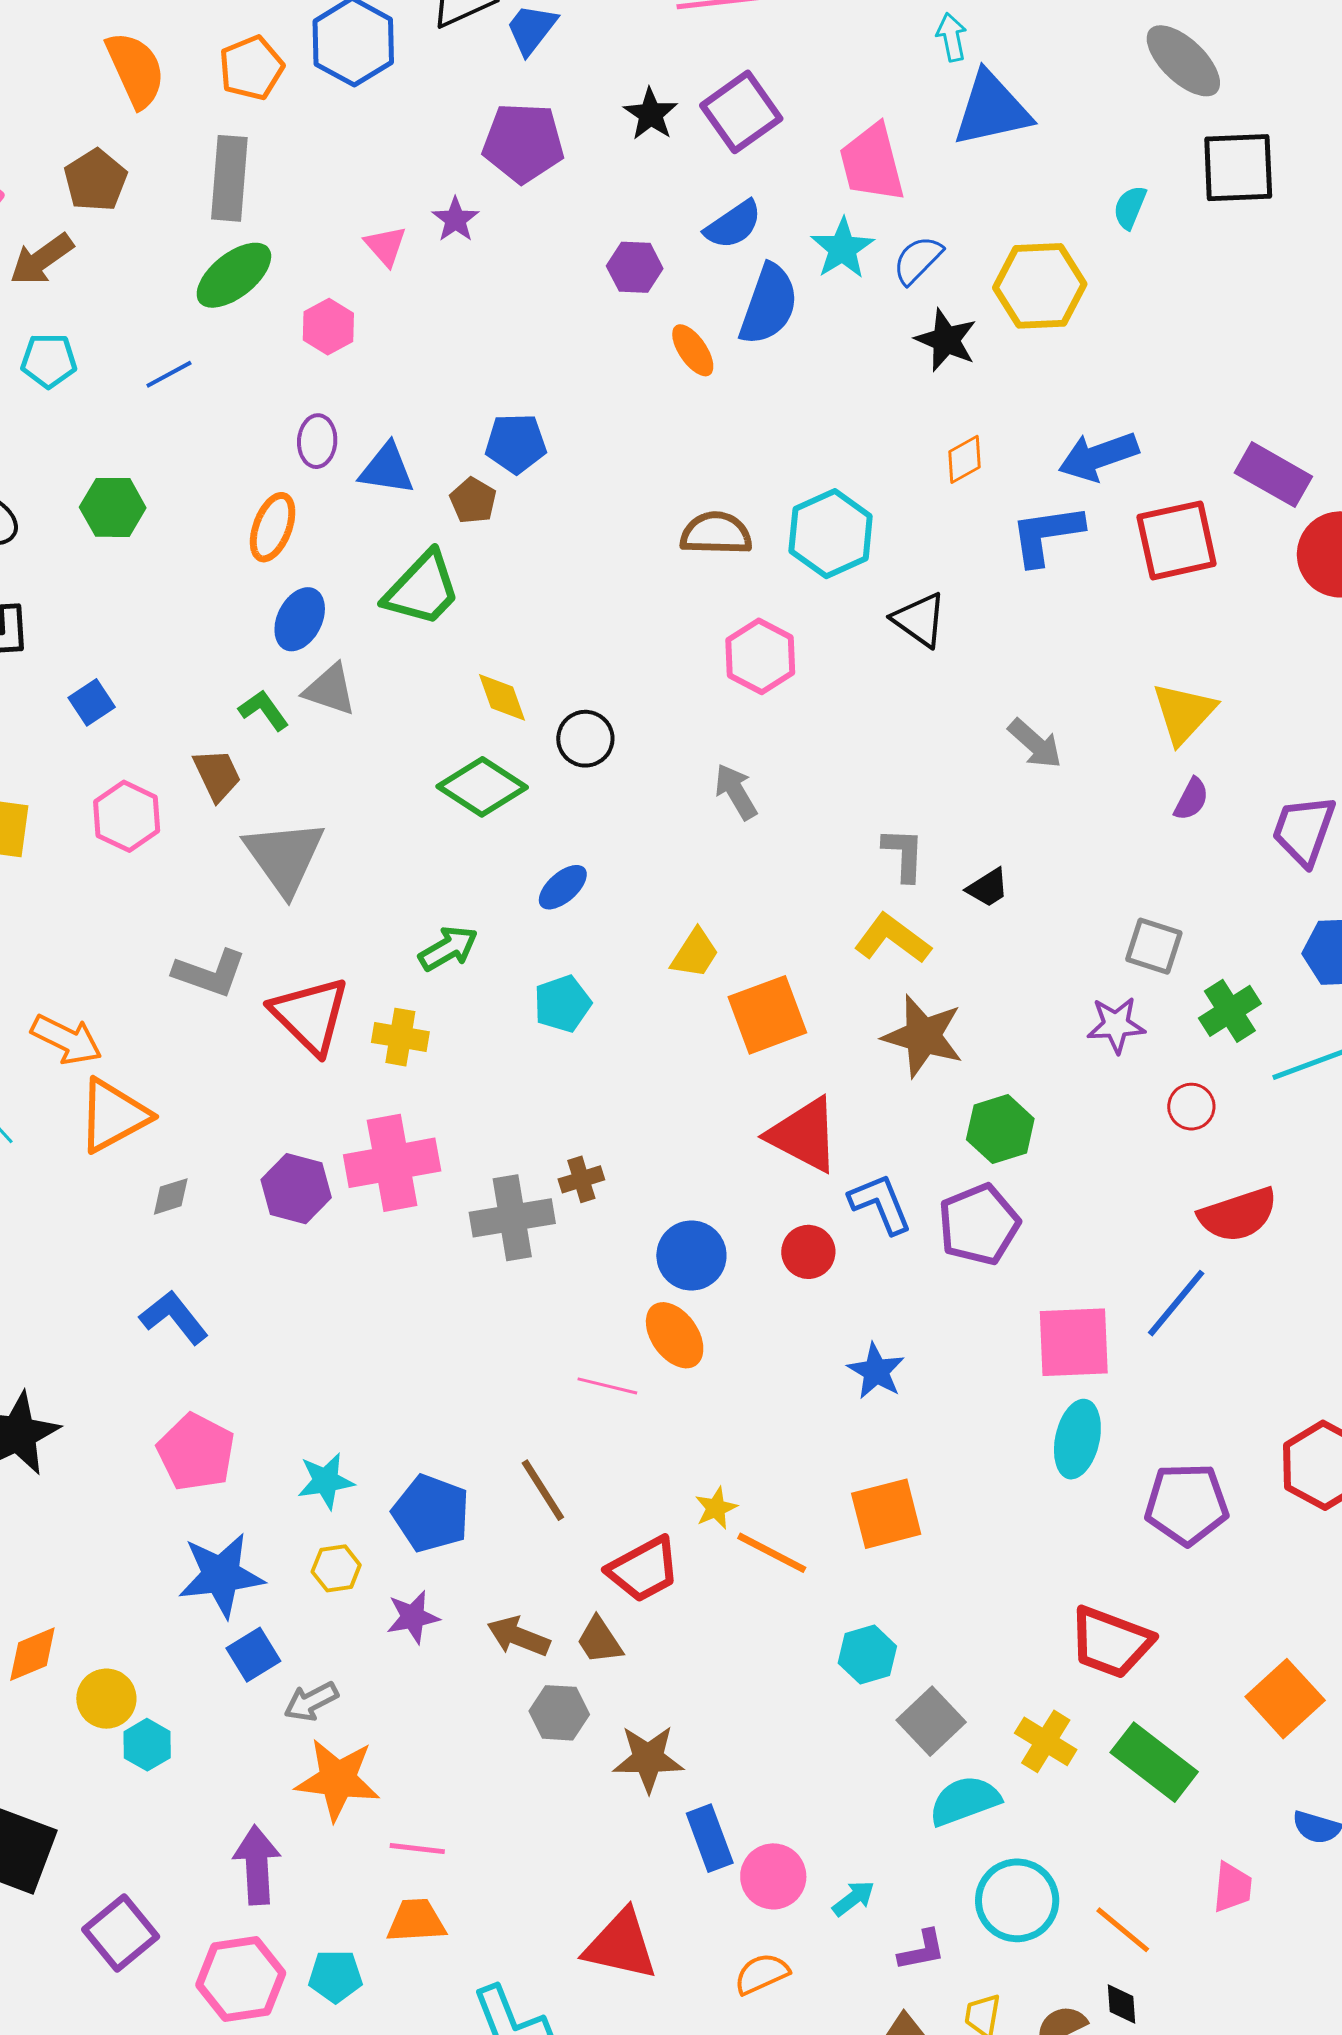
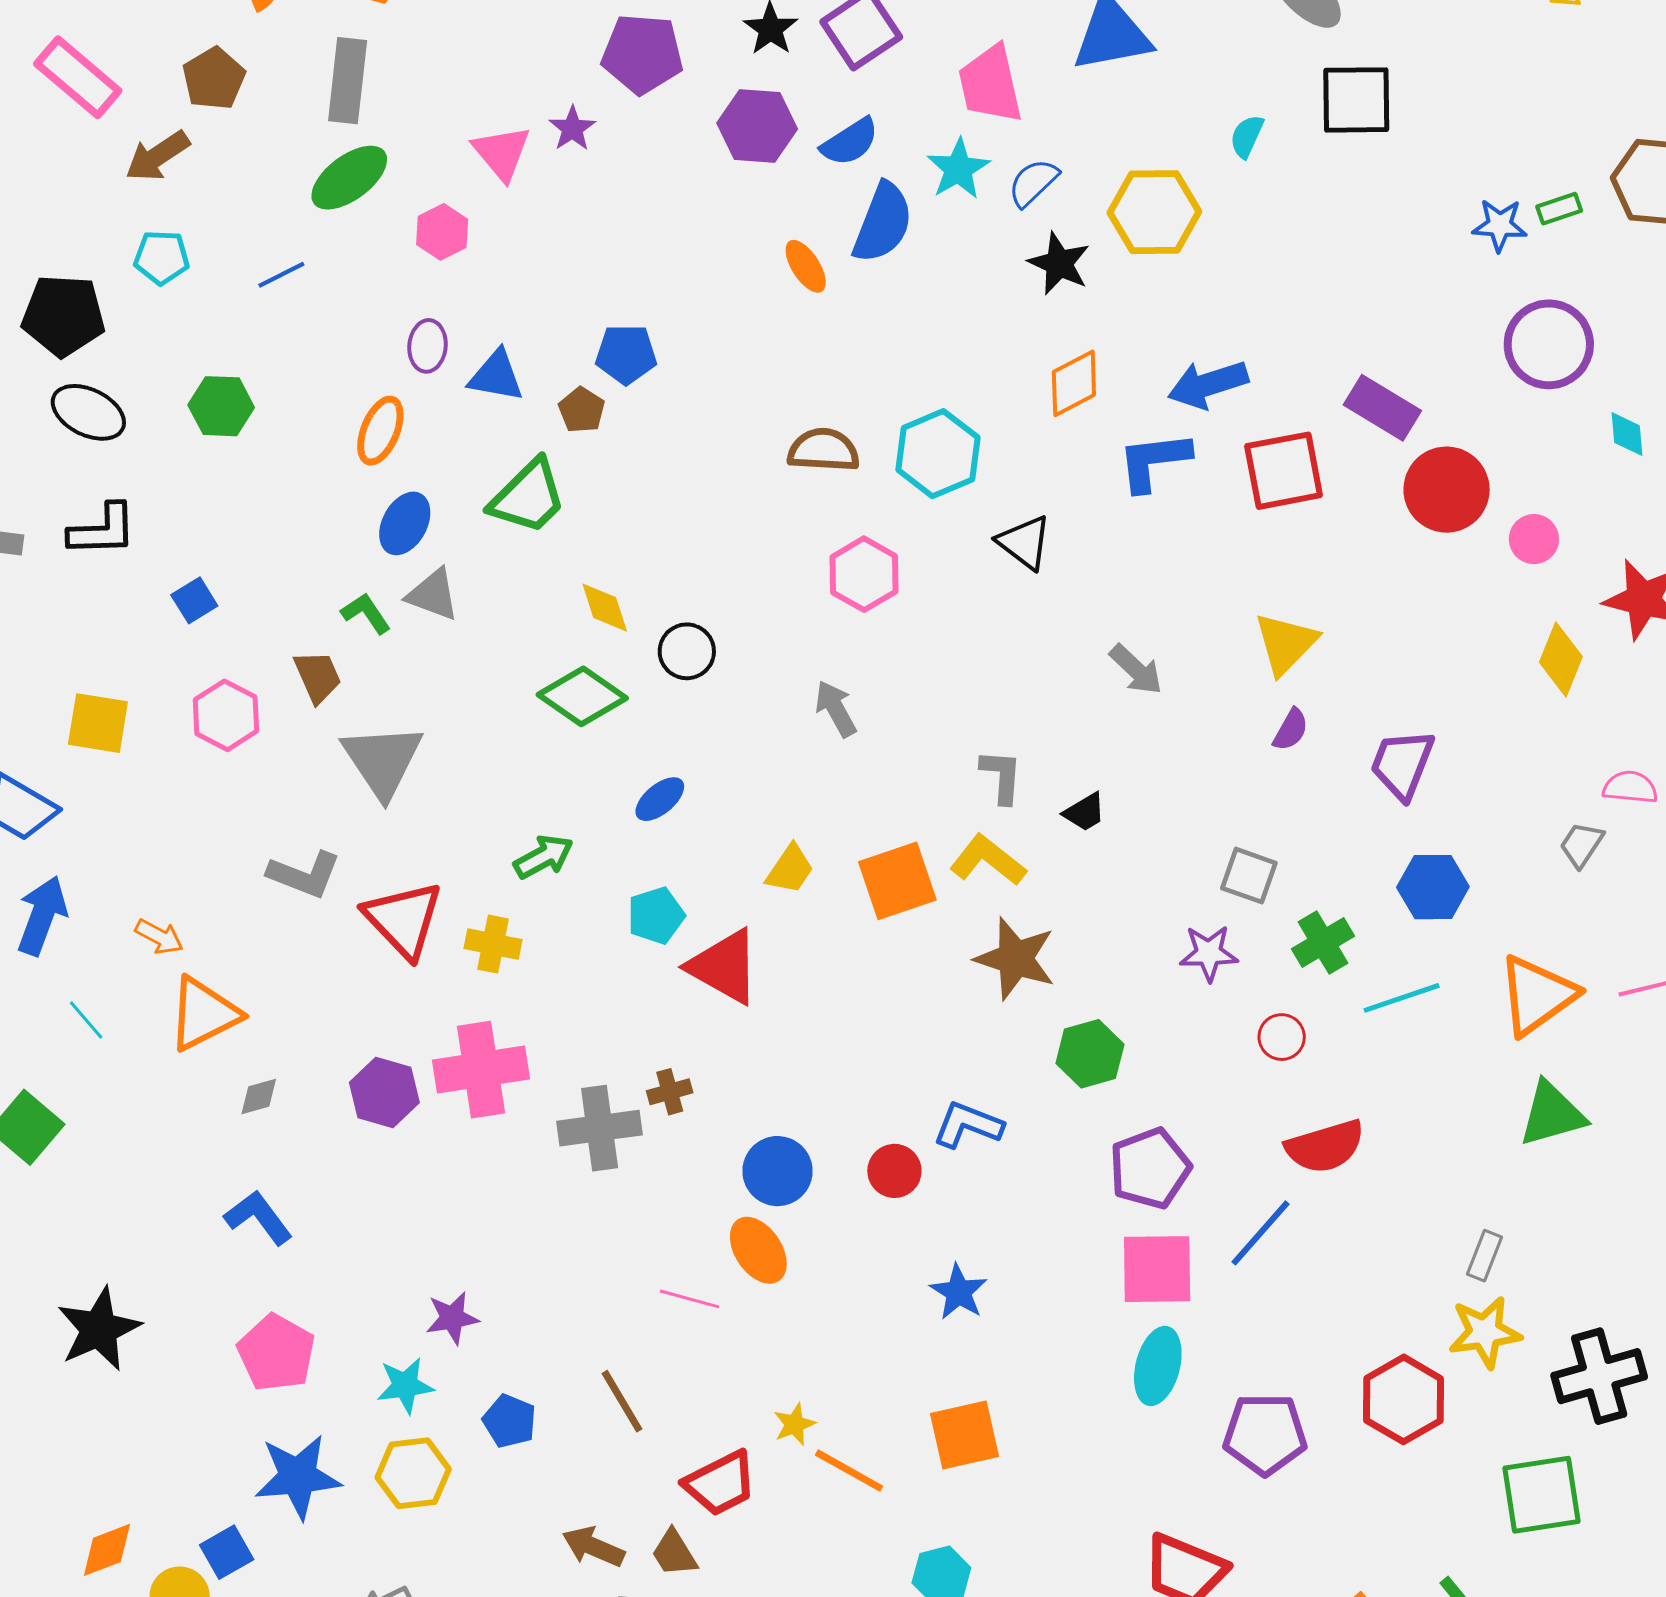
pink triangle: (386, 246) -> (502, 153), size x1.4
purple hexagon: (635, 267) -> (757, 126), moved, size x1.4
orange diamond: (964, 459) -> (1074, 383), size x1.4
orange square: (767, 1015) -> (897, 881), moved
orange arrow: (67, 1040) -> (159, 937), size x0.7
red triangle: (804, 1135) -> (724, 967), moved
blue L-shape: (880, 1204) -> (968, 1125), turned -48
purple pentagon: (979, 1224) -> (1150, 1168), moved
blue pentagon: (431, 1513) -> (510, 1421), size x0.7
yellow hexagon: (336, 1568) -> (413, 1473), size x1.5
purple star: (413, 1617) -> (452, 1318), moved
blue square: (253, 1655) -> (227, 1552), moved

